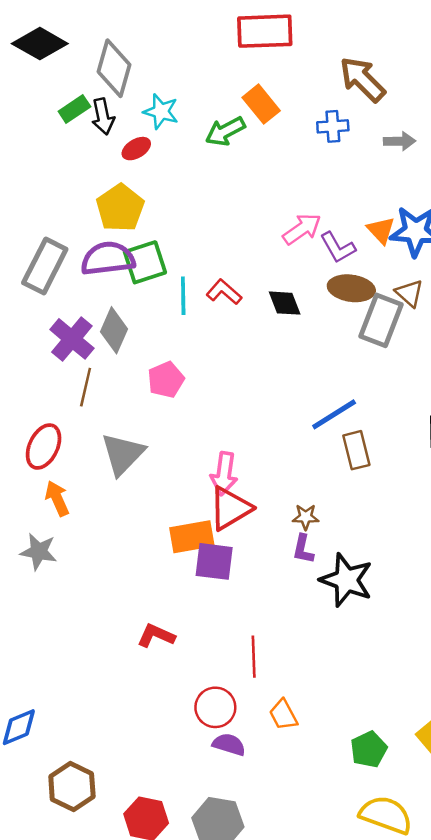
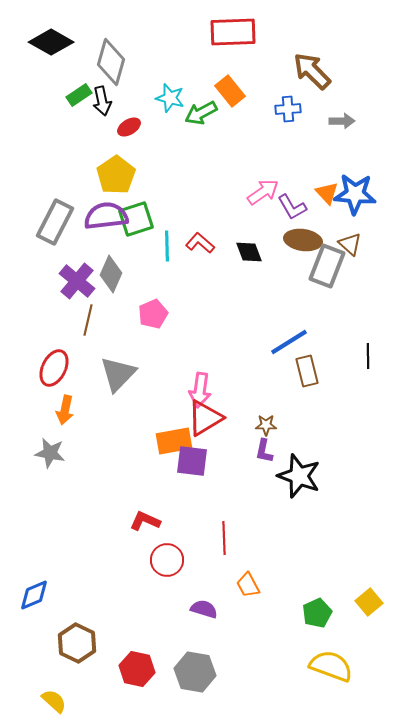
cyan star: (161, 111) -> (170, 98), moved
orange arrow: (57, 498) -> (65, 410), turned -144
red circle: (215, 707) -> (167, 560), moved

